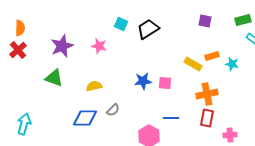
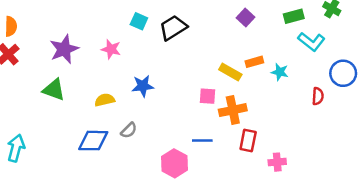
purple square: (205, 21) -> (245, 17), turned 32
blue star: (143, 81) -> (143, 86), moved
pink square: (165, 83) -> (207, 96), moved
orange cross: (207, 94) -> (233, 110), moved

